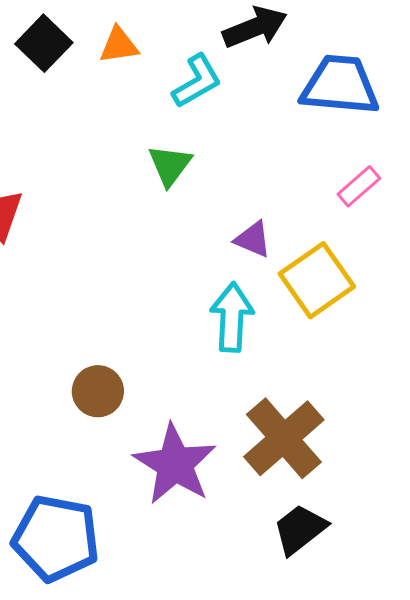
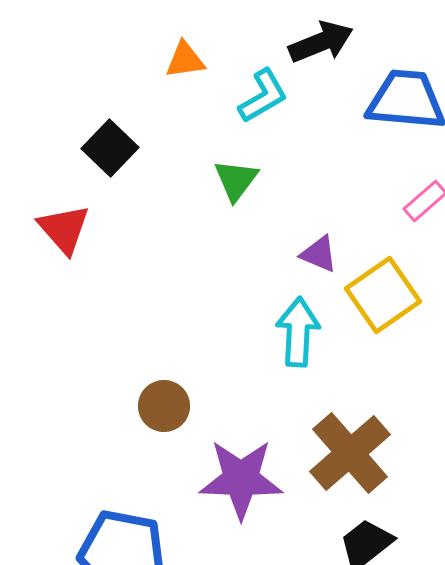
black square: (44, 43) -> (110, 148), moved
purple star: (175, 464) -> (241, 479), turned -30

